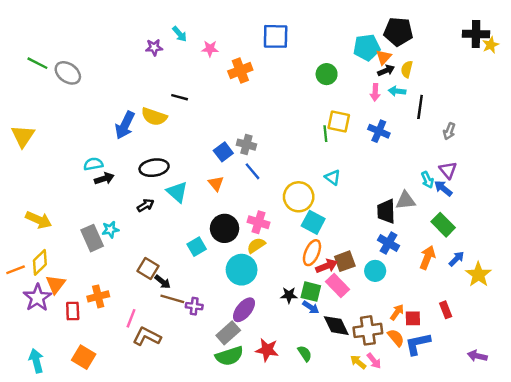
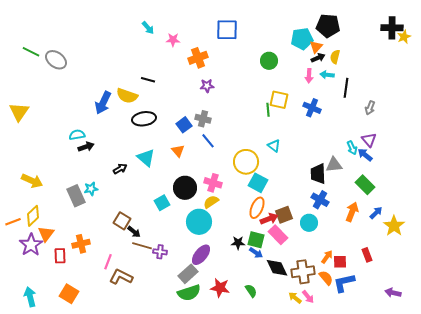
purple star: (154, 47) -> (207, 86), moved
black ellipse: (154, 168) -> (144, 119), moved

